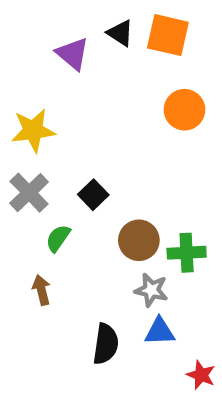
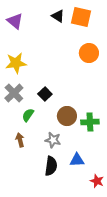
purple triangle: (73, 54) -> (15, 21), moved
gray star: (151, 290) -> (53, 140), moved

